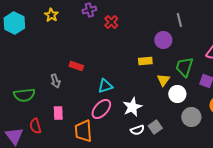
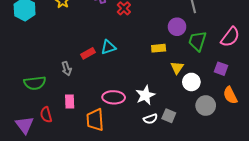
red rectangle: (76, 66) -> (88, 53), turned -48
green trapezoid: (184, 67) -> (197, 41), moved
cyan triangle: (105, 86) -> (108, 47), moved
pink ellipse: (101, 109) -> (114, 97), turned 50
gray square: (155, 127) -> (169, 116), turned -32

